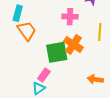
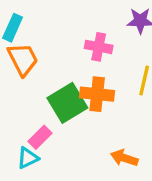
orange cross: (73, 44) -> (97, 94), turned -36
green square: (57, 52) -> (67, 103), turned -30

